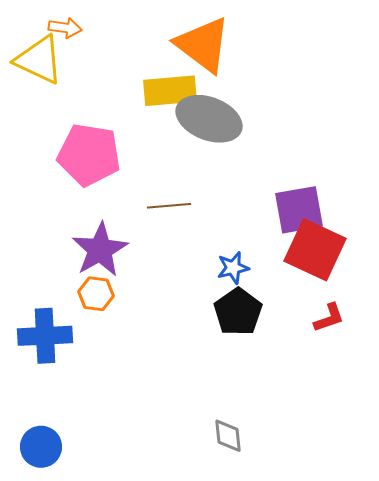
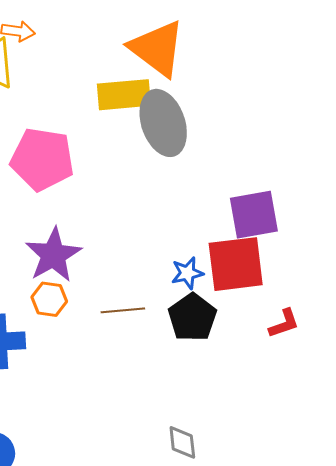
gray ellipse: (209, 119) -> (163, 123), turned 50
brown line: (169, 206) -> (123, 310), moved
red square: (315, 250) -> (236, 264), moved, turned -32

